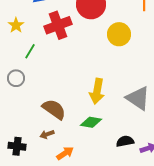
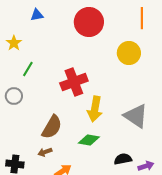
red cross: (58, 25) -> (74, 82), moved
yellow circle: (119, 34) -> (129, 53), moved
brown semicircle: (54, 109) -> (52, 127), turned 85

